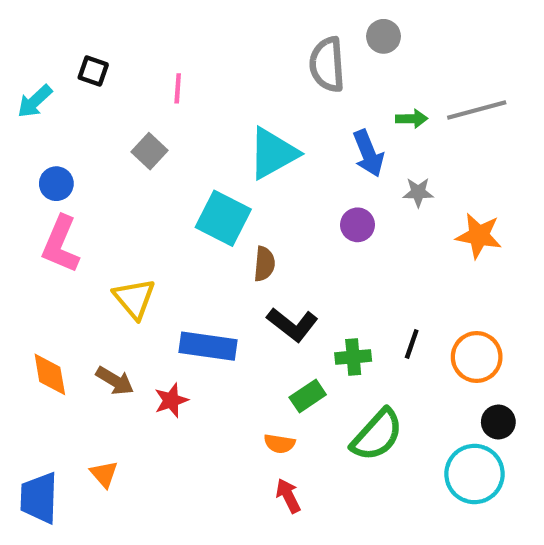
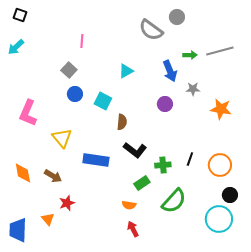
gray semicircle: (327, 65) -> (151, 30), turned -50
black square: (93, 71) -> (20, 15), moved
cyan triangle: (273, 153) -> (126, 71), size x0.6
blue circle: (56, 184) -> (75, 94), moved
cyan square: (223, 218) -> (103, 101), size x0.7
red star: (171, 400) -> (67, 203), moved

